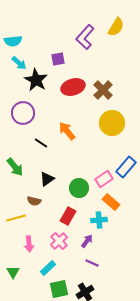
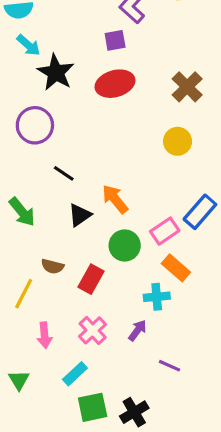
purple square: (58, 59) -> (115, 40), moved
brown cross: (103, 90) -> (187, 87), moved
yellow circle: (112, 123) -> (178, 141), size x0.7
orange arrow: (67, 131) -> (115, 199), moved
black triangle: (47, 179) -> (80, 215), moved
red rectangle: (68, 216) -> (91, 279), moved
yellow line: (16, 218) -> (24, 294), turned -48
purple line: (92, 263) -> (170, 366), moved

